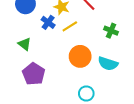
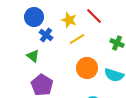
blue cross: (48, 22) -> (46, 35), moved

